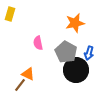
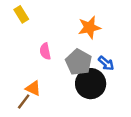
yellow rectangle: (10, 14) -> (21, 14), moved, turned -48
blue arrow: (89, 53) -> (106, 63), turned -64

